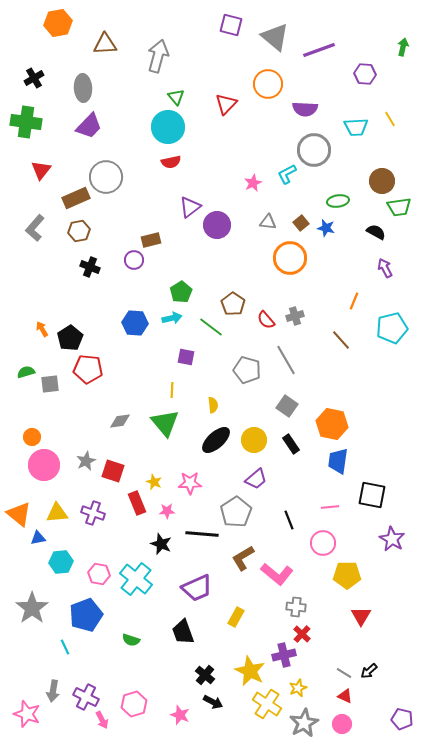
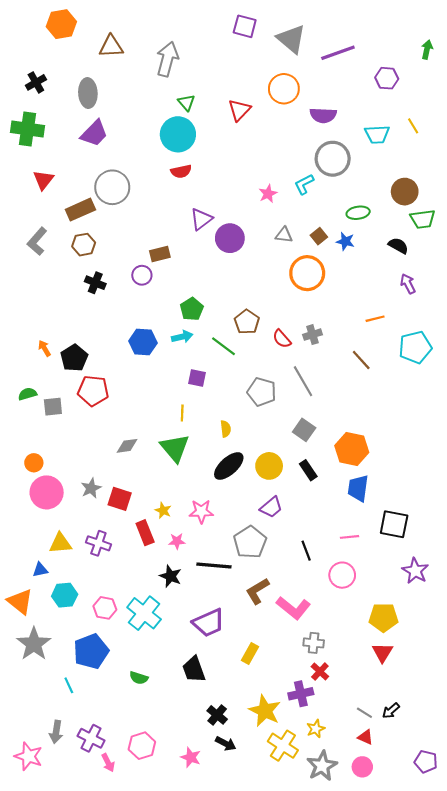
orange line: (354, 301) -> (375, 319), turned 54
orange triangle: (19, 514) -> (20, 602), moved
yellow pentagon: (347, 575) -> (383, 617), moved

